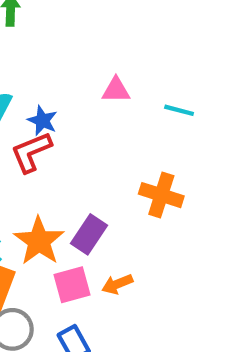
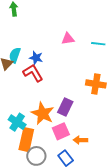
red L-shape: (31, 152) -> (33, 73), turned 90
orange arrow: (117, 284) -> (80, 140), moved, turned 32

